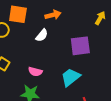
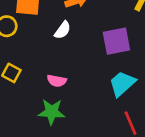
cyan trapezoid: (71, 77) -> (122, 84), moved

